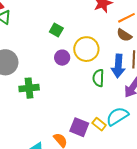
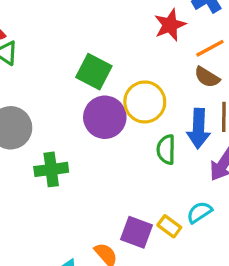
green square: (56, 30) -> (94, 72), size x1.5
purple circle: (62, 58) -> (105, 117), size x1.6
cyan semicircle: (117, 116) -> (199, 212), size x0.7

